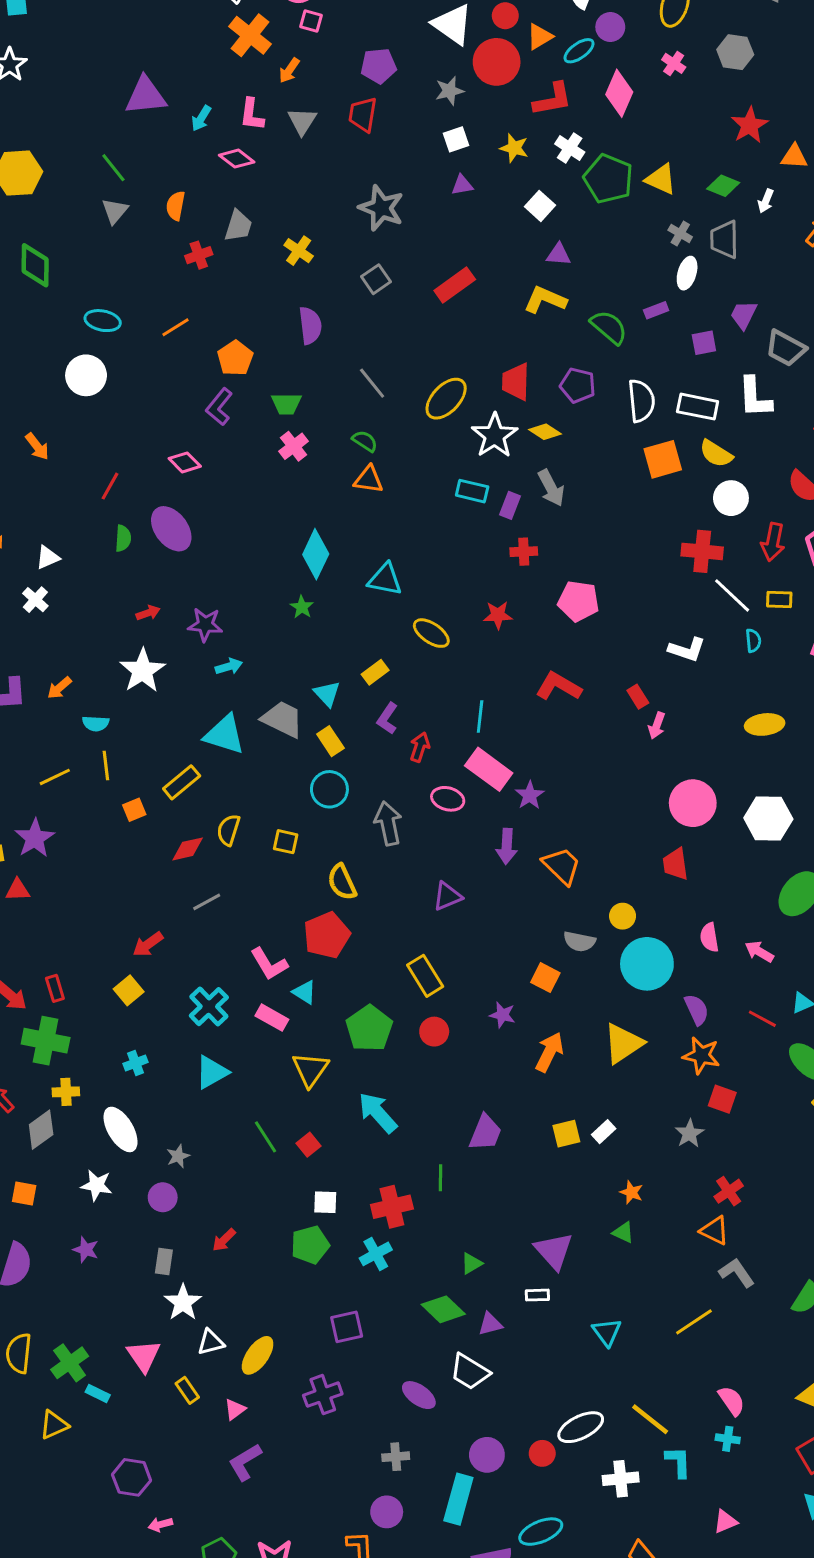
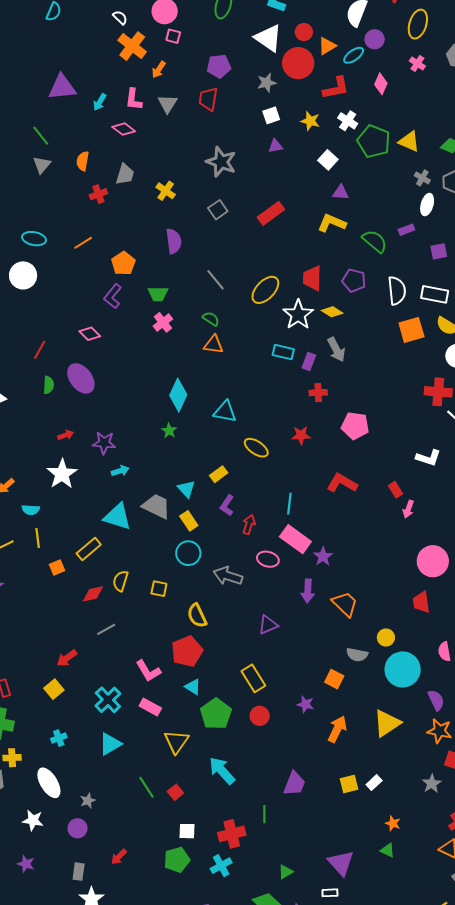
pink diamond: (619, 93) -> (381, 84), size x0.7
gray arrow: (388, 823) -> (228, 576), turned -60
cyan triangle: (304, 992) -> (193, 687), moved

